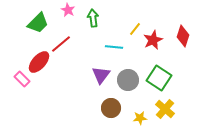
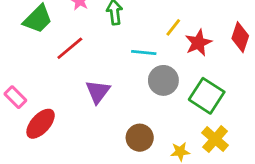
red ellipse: (39, 62) -> (41, 124), moved
purple triangle: (101, 75) -> (98, 92), moved
gray circle: (128, 80) -> (163, 80), moved

